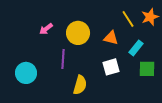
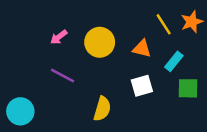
purple line: (63, 59) -> (63, 76), moved, turned -66
cyan circle: (26, 73) -> (20, 111), moved

